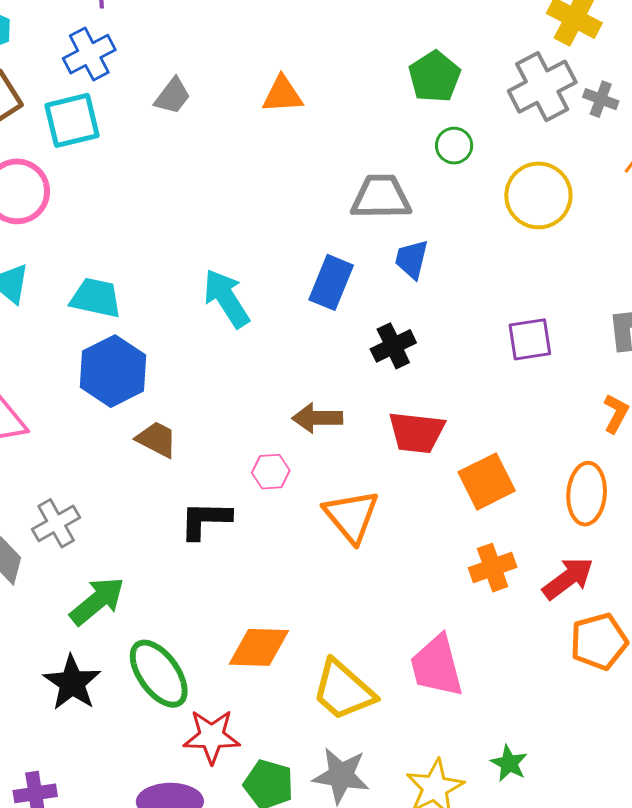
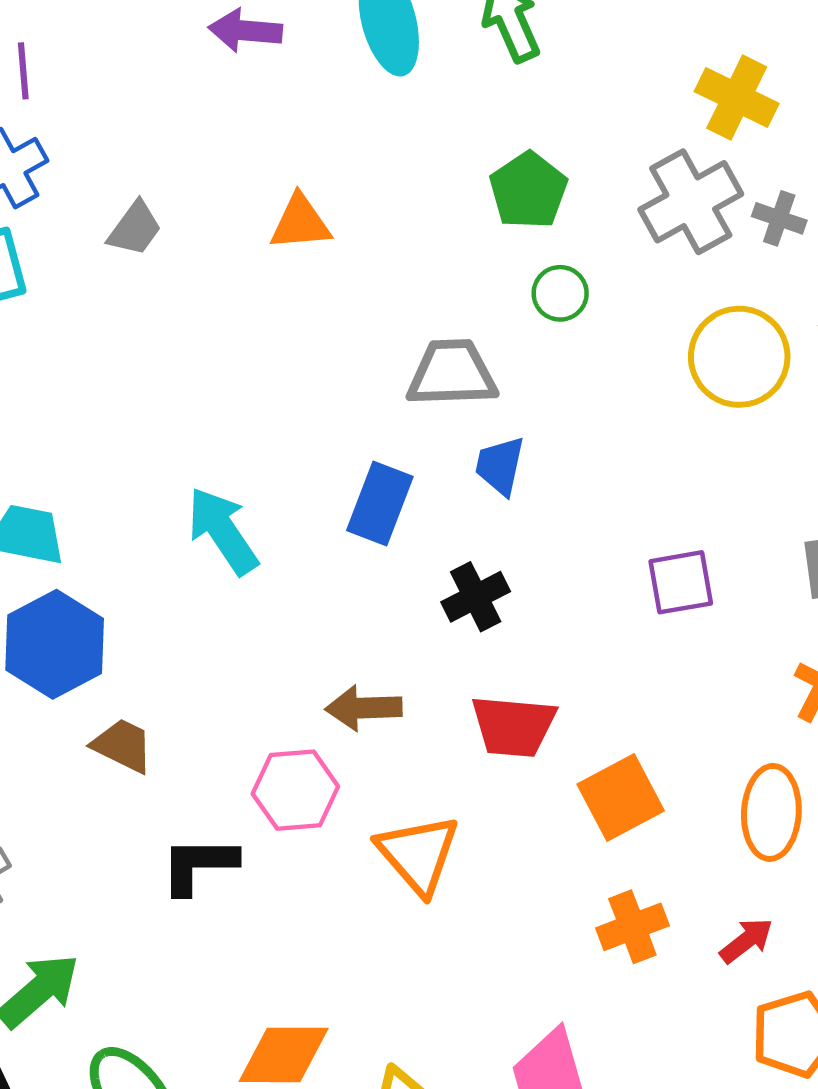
yellow circle: (538, 195) -> (739, 357), moved
pink hexagon: (271, 472) -> (295, 790), size x1.5
red arrow: (568, 578) -> (746, 941), size x0.7

